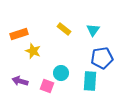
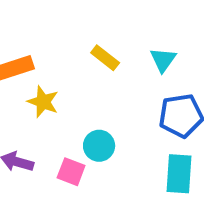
cyan rectangle: (90, 81) -> (179, 174), moved

